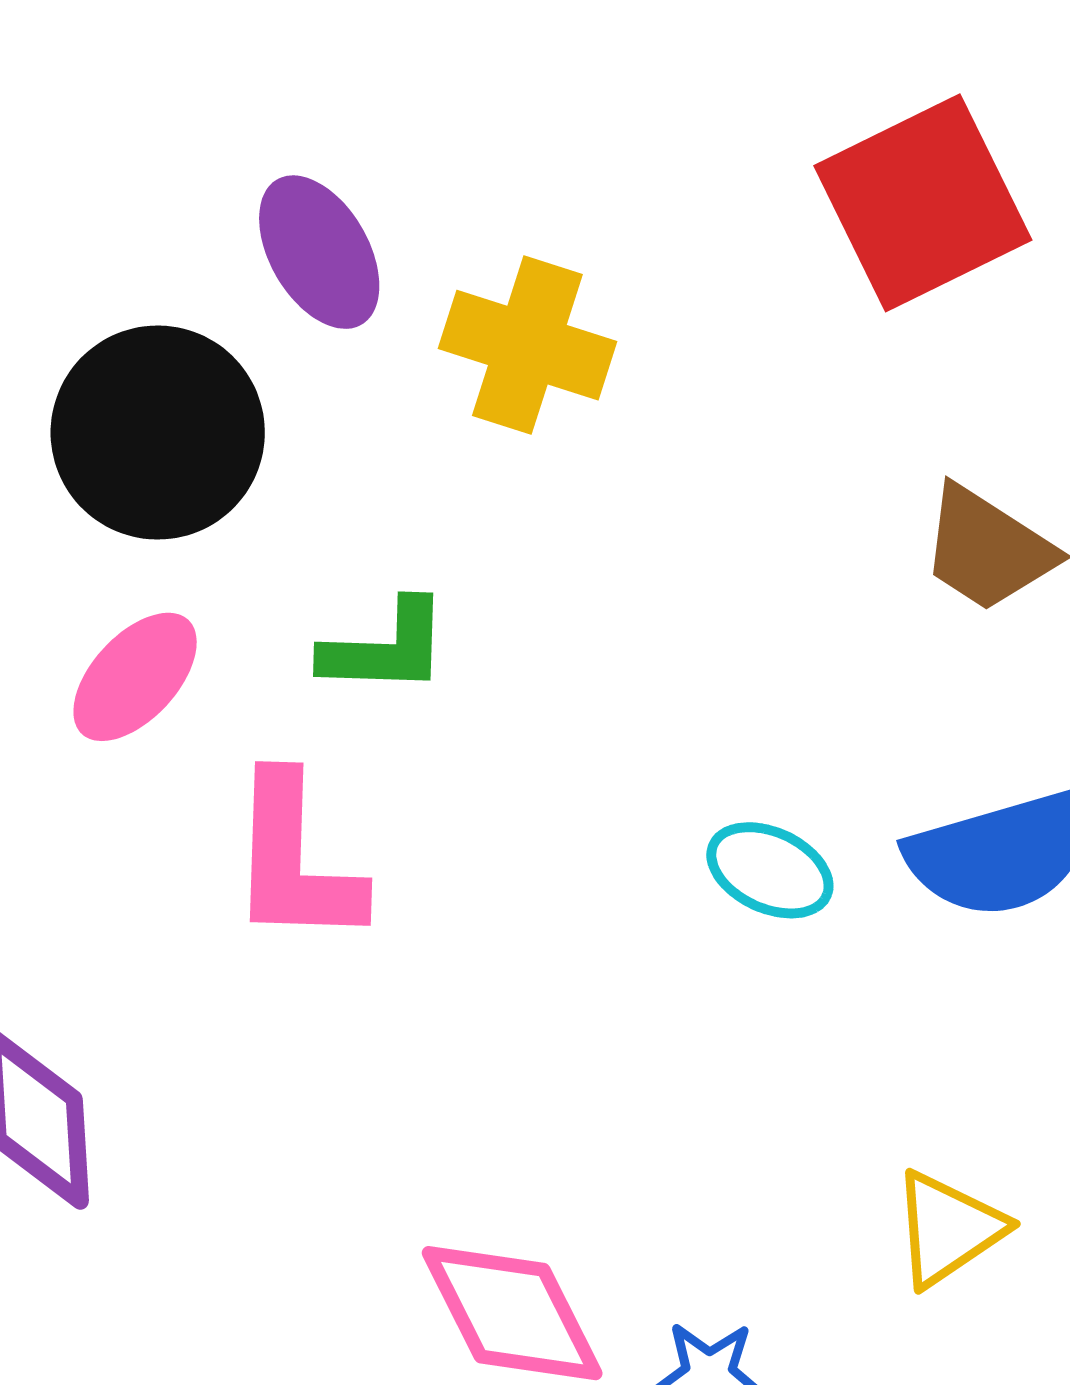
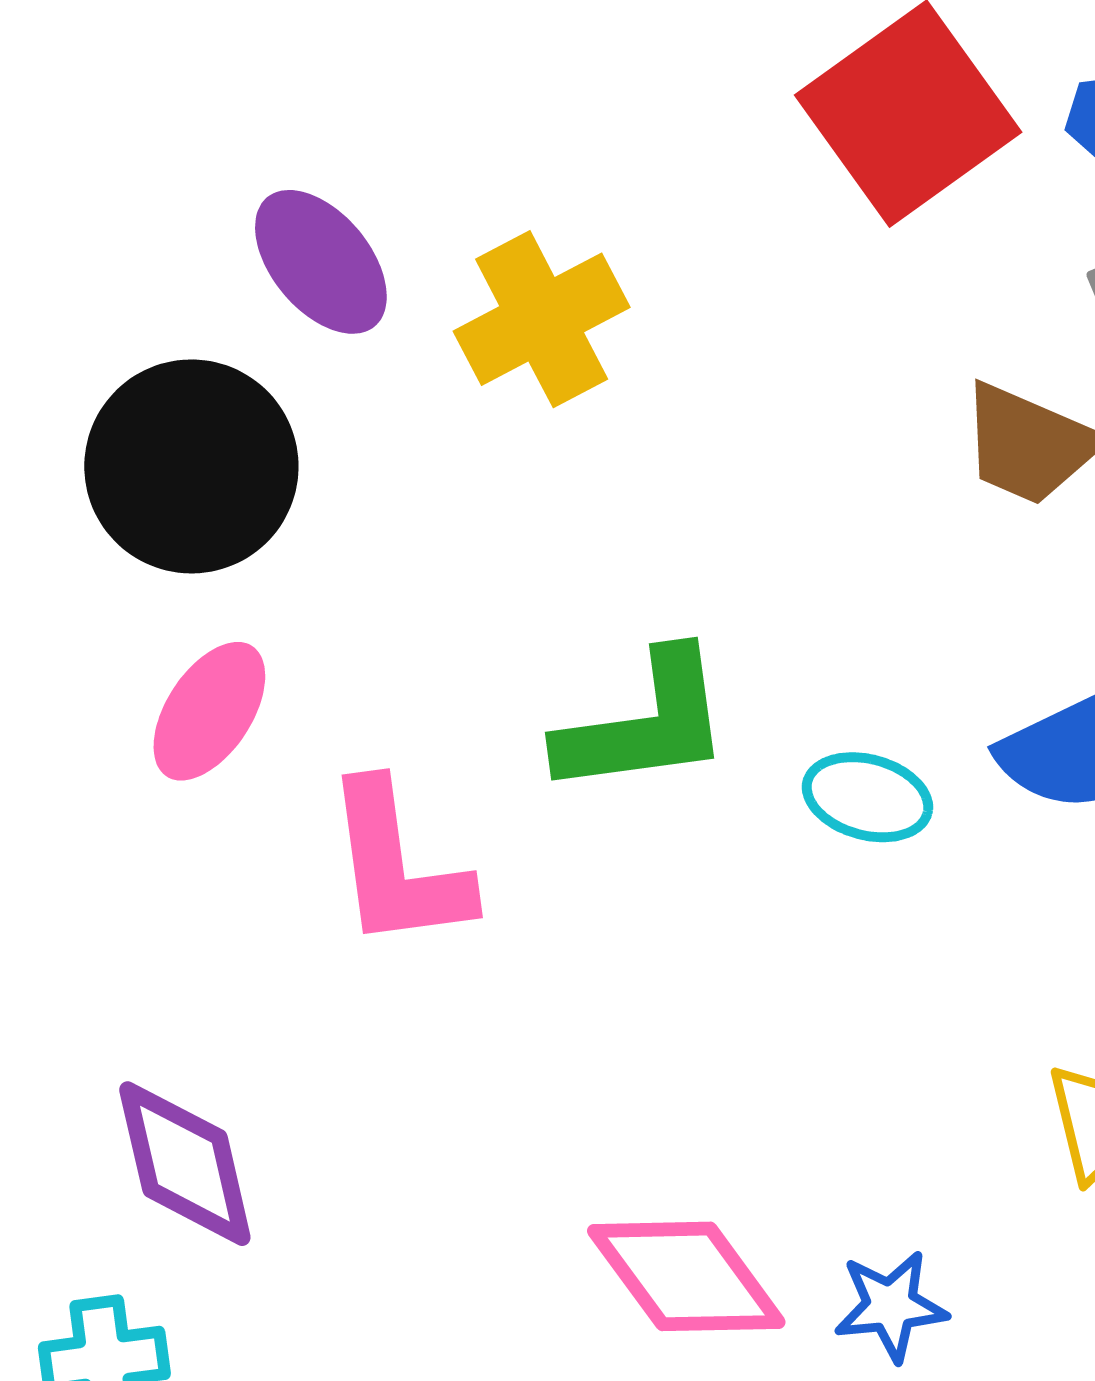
yellow cross: (527, 345) -> (542, 319), turned -36
green L-shape: (385, 648) -> (645, 724), moved, size x1.4

